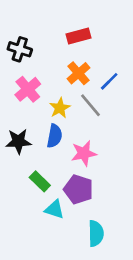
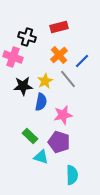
black cross: (20, 49) -> (27, 37), moved
pink cross: (28, 89) -> (13, 57), moved, turned -30
black star: (18, 141) -> (23, 86), moved

